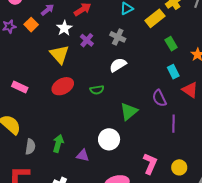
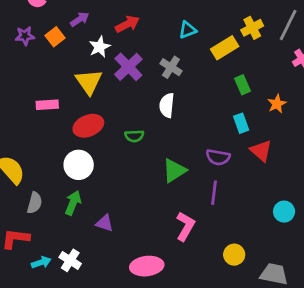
purple cross: (87, 40) -> (128, 67), size x1.5
white semicircle: (118, 65) -> (167, 105), turned -60
pink rectangle: (20, 87) -> (47, 105), moved, turned -35
purple semicircle: (159, 98) -> (218, 157), turned -60
purple line: (173, 124) -> (214, 193), moved
white circle: (109, 139) -> (79, 165), moved
pink L-shape: (150, 164) -> (185, 226), moved

